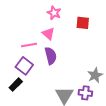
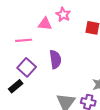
pink triangle: (48, 34) -> (45, 24), moved, turned -40
pink line: (29, 45) -> (24, 40), moved

